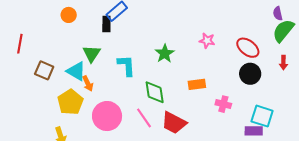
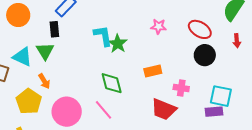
orange circle: (69, 15) -> (18, 15), size x1.5
black rectangle: (106, 24) -> (54, 29), moved
cyan L-shape: (126, 66) -> (103, 36), moved
cyan triangle: (76, 71) -> (22, 57), moved
red trapezoid: (174, 123) -> (164, 109), moved

